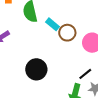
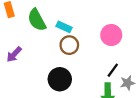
brown circle: (67, 33) -> (69, 45), moved

